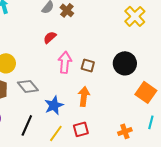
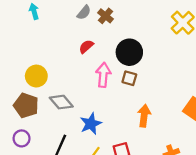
black circle: (125, 63) -> (129, 52), moved
orange arrow: (84, 96) -> (144, 116), moved

